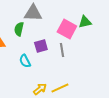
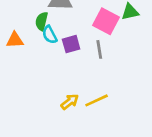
cyan semicircle: (25, 61) -> (50, 35), moved

